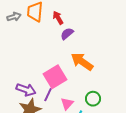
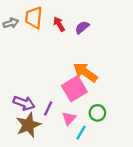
purple semicircle: (67, 34) -> (82, 27), moved
pink square: (55, 77) -> (74, 89), moved

